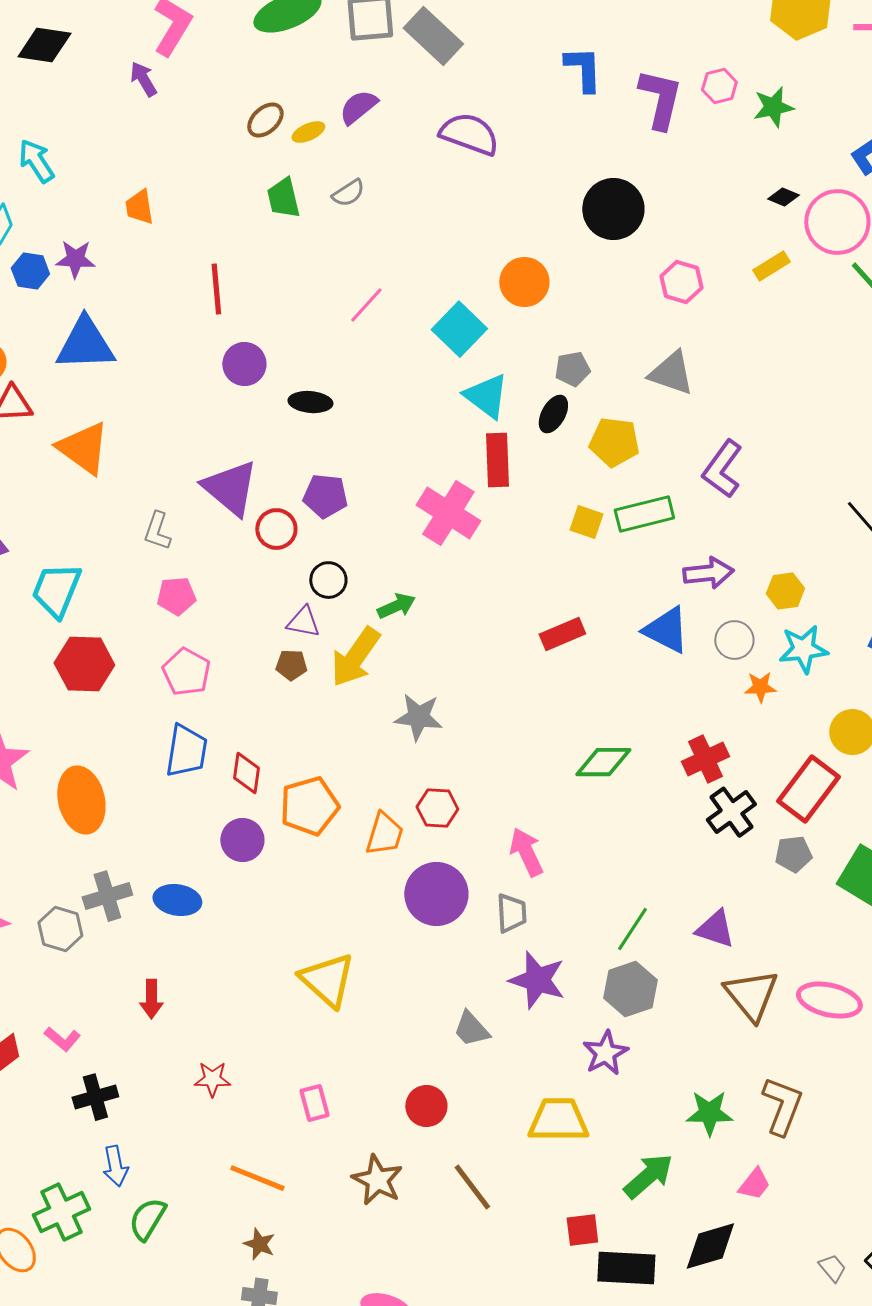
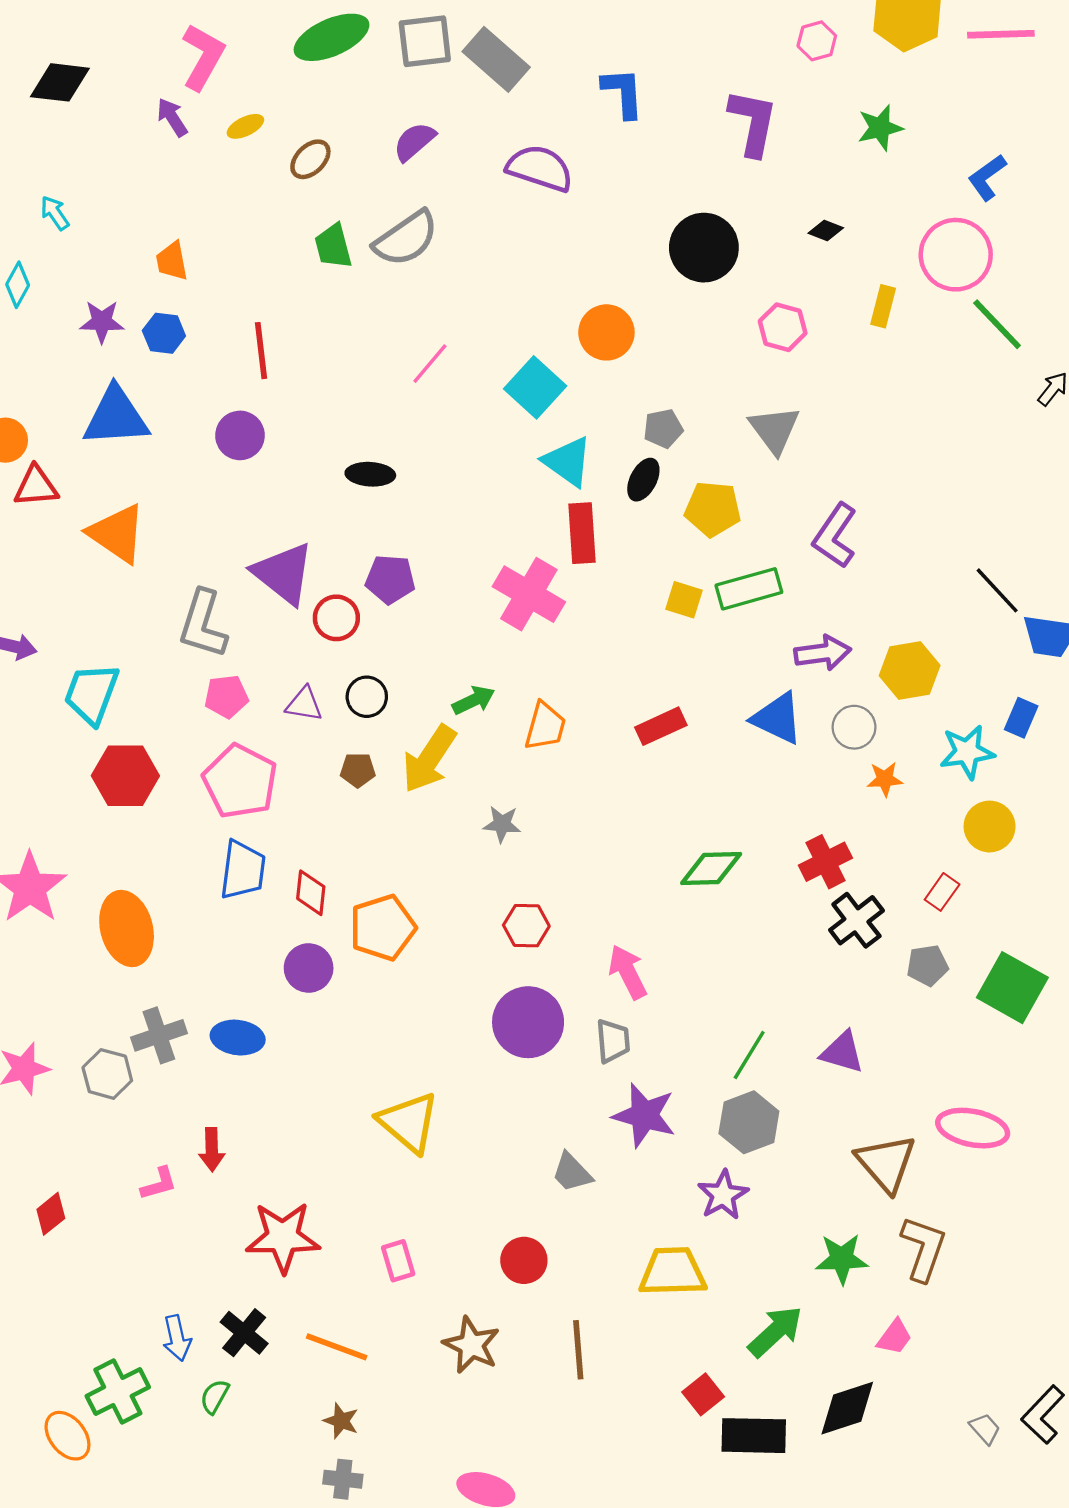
blue L-shape: (583, 69) -> (623, 93), moved
pink hexagon: (719, 86) -> (817, 41), moved
yellow ellipse: (308, 132) -> (245, 126), moved
cyan arrow: (36, 161) -> (55, 213), size x0.7
gray semicircle: (348, 193) -> (406, 238), size x1.8
black diamond: (783, 197) -> (826, 230), moved
yellow rectangle: (771, 266) -> (883, 306), turned -42
blue hexagon: (30, 271) -> (164, 333), moved
purple circle: (244, 364) -> (240, 435), moved
gray triangle: (671, 373) -> (774, 430), turned 36
gray L-shape: (157, 531) -> (203, 624), size x1.6
black circle: (328, 580) -> (367, 697), moved
yellow hexagon: (785, 591) -> (910, 671), size x1.4
purple triangle: (303, 622) -> (304, 704), moved
cyan star: (803, 649) -> (967, 752), moved
pink pentagon: (186, 672) -> (240, 781), size x1.4
gray star: (418, 717) -> (502, 824), size x0.7
red rectangle: (808, 789) -> (942, 892), size x0.5
orange trapezoid: (384, 834) -> (545, 726), moved
brown triangle: (751, 995) -> (886, 1163), moved
pink L-shape: (62, 1039) -> (159, 1184), moved, turned -54
red star: (212, 1079) -> (283, 1237), size x1.8
black cross: (95, 1097) -> (244, 1333), moved, turned -33
brown line: (472, 1187) -> (578, 1350), turned 34
green semicircle: (147, 1219) -> (215, 1397), size x0.7
red square: (582, 1230) -> (703, 1394), turned -30

